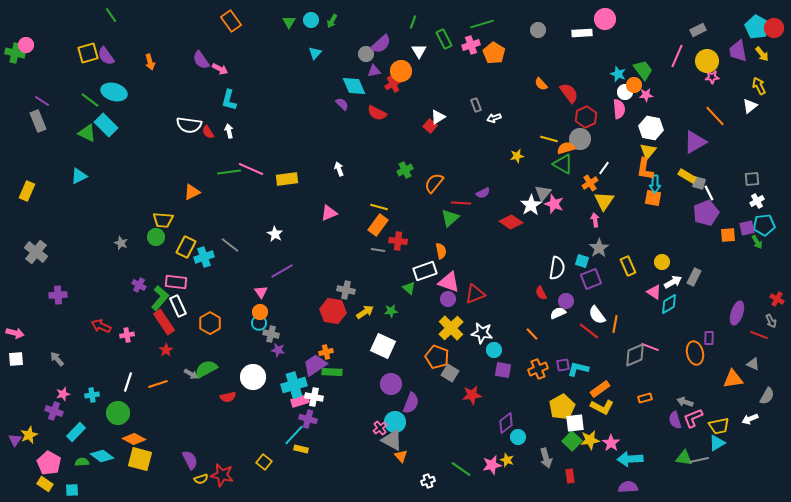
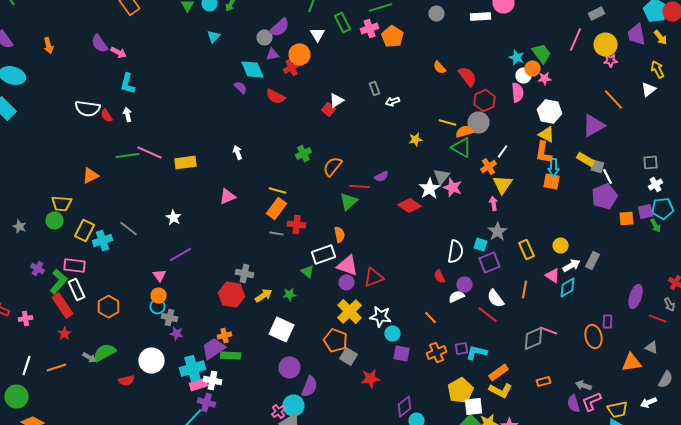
yellow triangle: (648, 151) -> (546, 134), turned -42
orange line: (615, 324) -> (524, 290), moved

